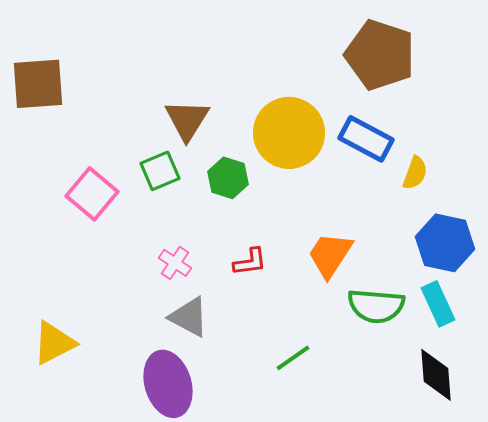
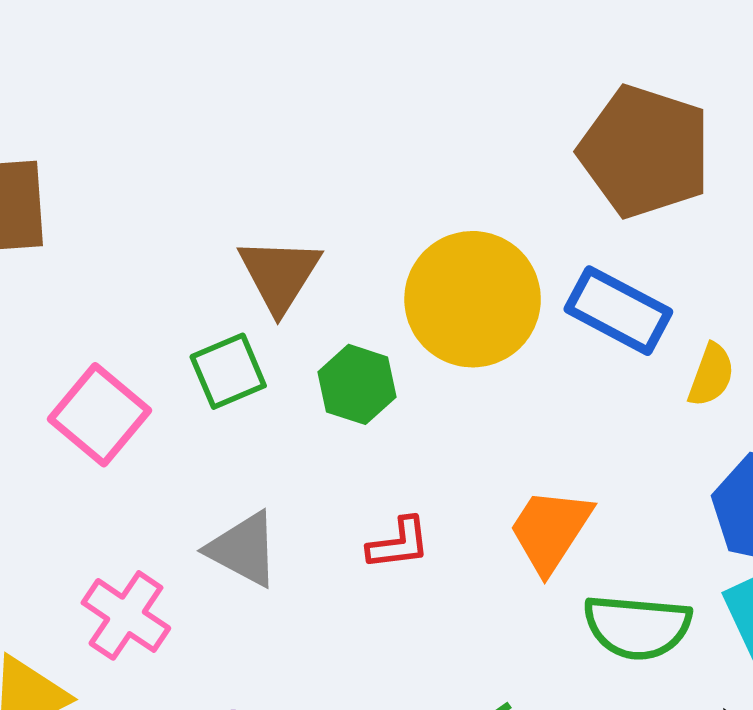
pink cross: (175, 263) -> (126, 615), moved, size x1.4
gray triangle: (189, 317) -> (243, 549), moved

